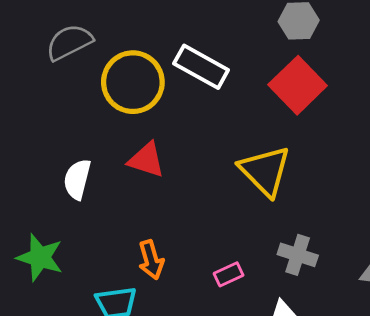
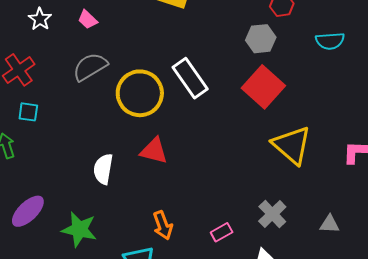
white rectangle: (201, 67) -> (190, 78), turned 30
yellow triangle: (265, 171) -> (292, 145), moved
gray cross: (298, 255) -> (272, 214), turned 32

